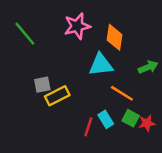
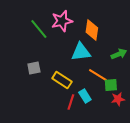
green line: (25, 34) -> (39, 29), moved
yellow rectangle: (57, 96) -> (62, 80), moved, turned 60
green square: (131, 118) -> (111, 85), moved, turned -32

